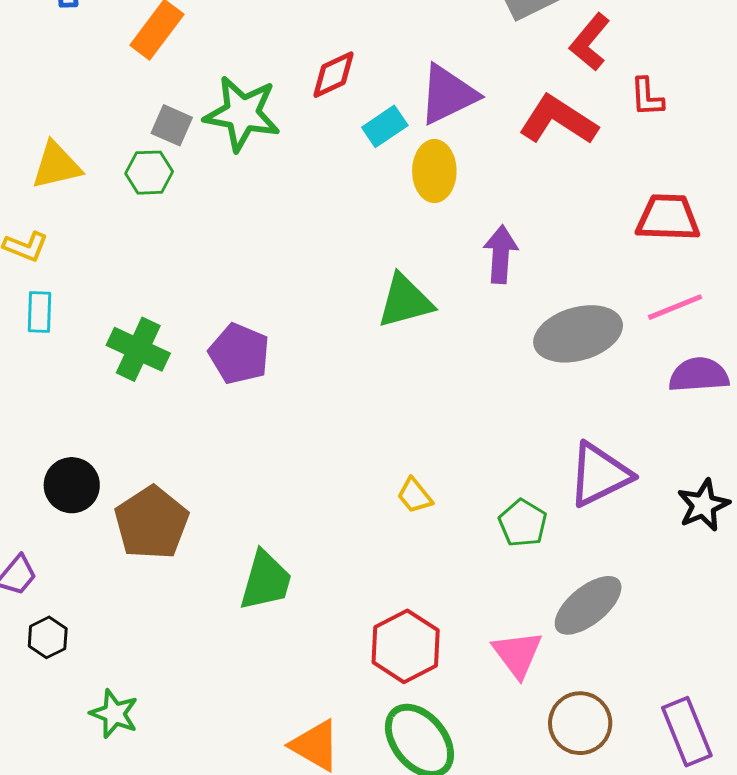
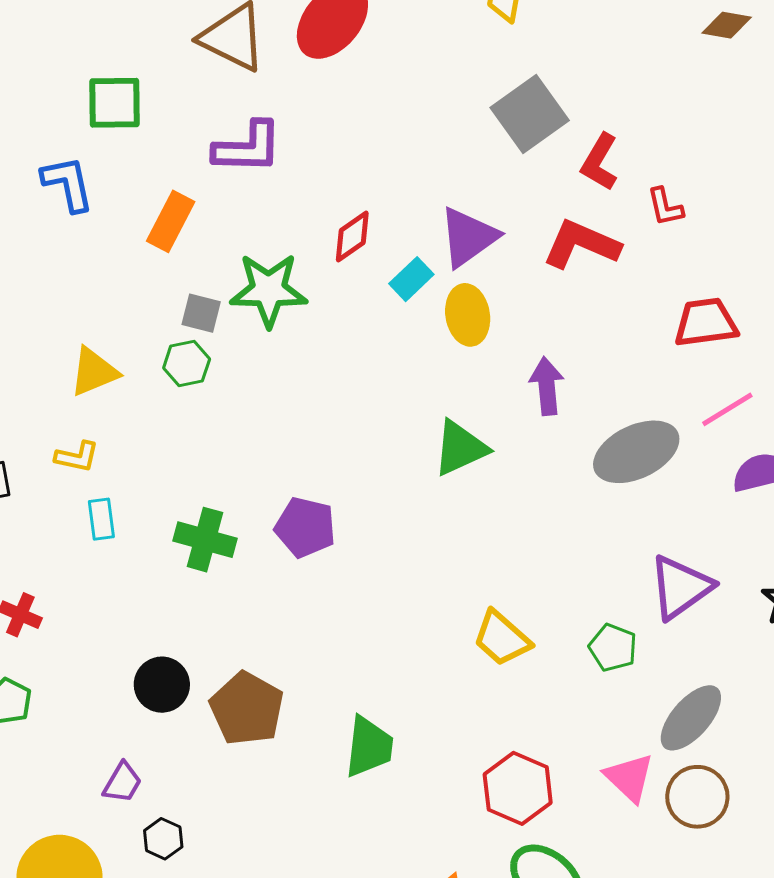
yellow trapezoid: (415, 496) -> (502, 638), size x1.6
brown circle: (580, 723) -> (697, 797), moved

